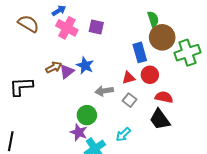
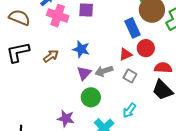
purple triangle: (67, 71) -> (84, 73), moved
black L-shape: (21, 87) -> (18, 52), moved
purple star: (79, 132) -> (66, 119), moved

